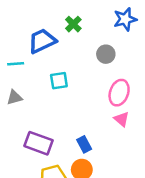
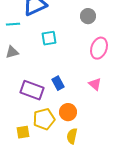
pink triangle: (121, 119) -> (95, 84), moved
blue rectangle: (84, 144) -> (58, 83), moved

